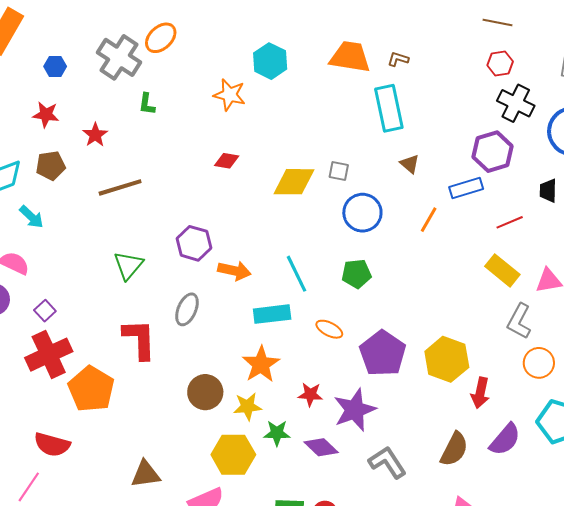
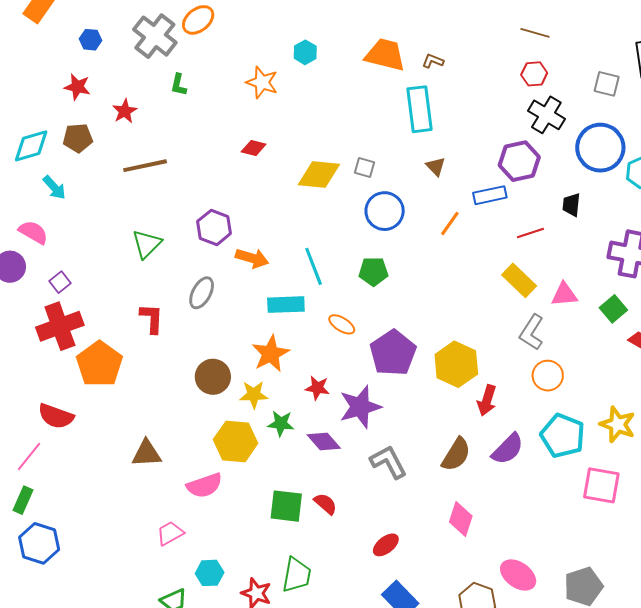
cyan hexagon: (270, 61) -> (305, 52), size x0.7
red L-shape: (139, 339) -> (152, 318), size x0.7

